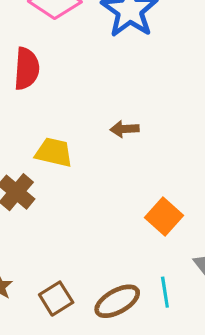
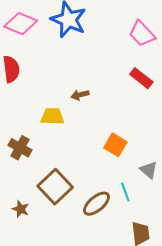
yellow trapezoid: (54, 152) -> (52, 116), moved
brown square: (56, 299) -> (55, 187), moved, size x1.6

